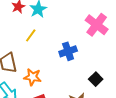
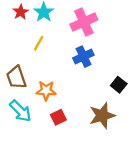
pink cross: (97, 25) -> (84, 22), moved, turned 35

